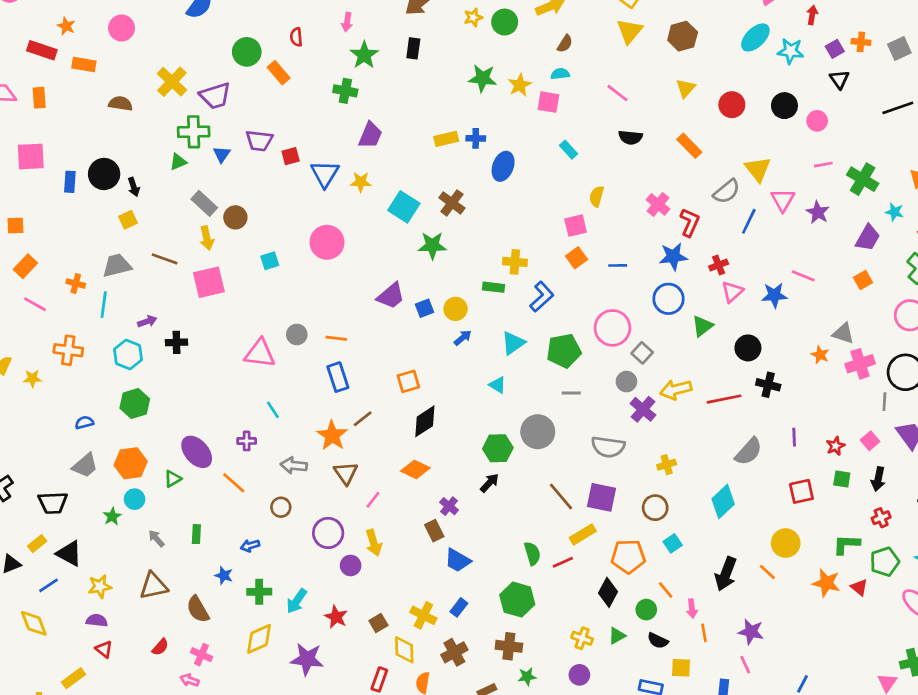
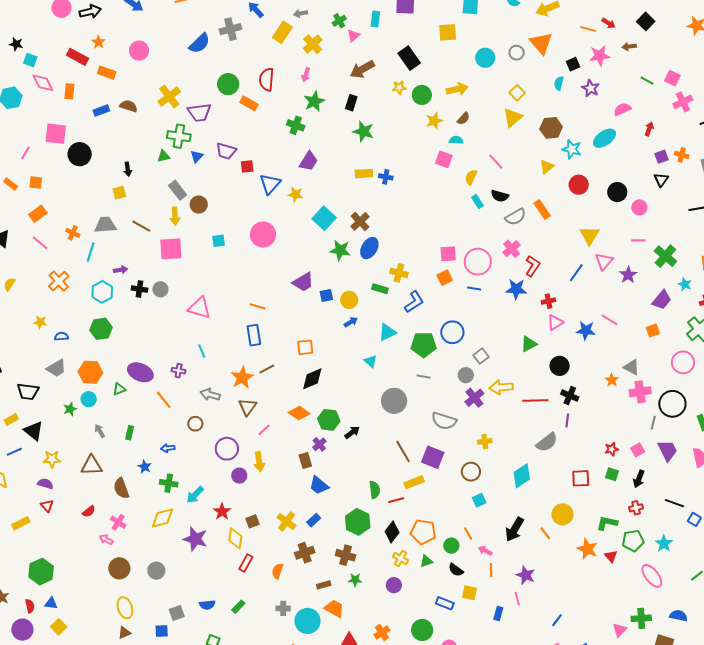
red semicircle: (296, 37) -> (266, 79), size x1.6
cyan star: (791, 51) -> (572, 149), moved
orange rectangle: (279, 73) -> (249, 103), turned -30
green star: (483, 78) -> (363, 131), moved
yellow star: (520, 85) -> (434, 121), moved
cyan rectangle: (569, 150) -> (477, 202), moved
blue ellipse: (503, 166) -> (369, 248), moved
black circle: (104, 174) -> (80, 154), moved
blue rectangle: (70, 182) -> (101, 110), moved, turned 56
gray semicircle: (727, 191) -> (516, 217), moved
yellow semicircle: (597, 196) -> (471, 177), moved
blue circle: (668, 299) -> (452, 332), moved
pink circle: (612, 328) -> (478, 262), moved
gray circle: (297, 334) -> (160, 289), moved
orange cross: (68, 350) -> (59, 281), turned 30
yellow star: (32, 378) -> (40, 322), moved
purple line: (794, 437) -> (567, 420), moved
green hexagon: (498, 448) -> (329, 420), moved
purple ellipse: (197, 452) -> (140, 372), turned -35
orange pentagon: (628, 556) -> (423, 532), moved
black diamond: (608, 592) -> (392, 532), moved
pink arrow: (692, 609) -> (485, 551), turned 112
yellow diamond: (404, 650) -> (235, 538), moved

